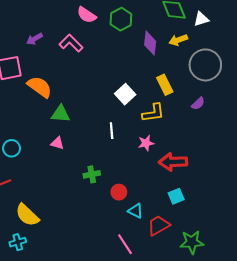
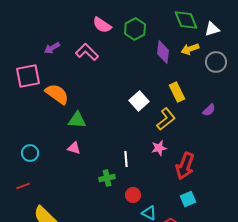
gray circle: (205, 65) -> (216, 62), moved, size x0.7
yellow L-shape: (153, 113) -> (166, 119), turned -30
white line: (112, 131) -> (126, 159), moved
red arrow: (173, 162) -> (185, 166), turned -68

